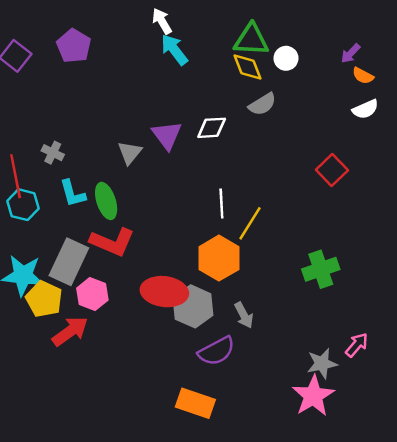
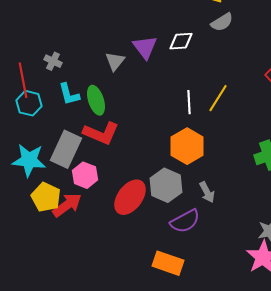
yellow line: (250, 223) -> (218, 98), moved
red ellipse: (164, 292) -> (130, 197), moved, turned -60
yellow pentagon: (44, 299) -> (46, 197), moved

